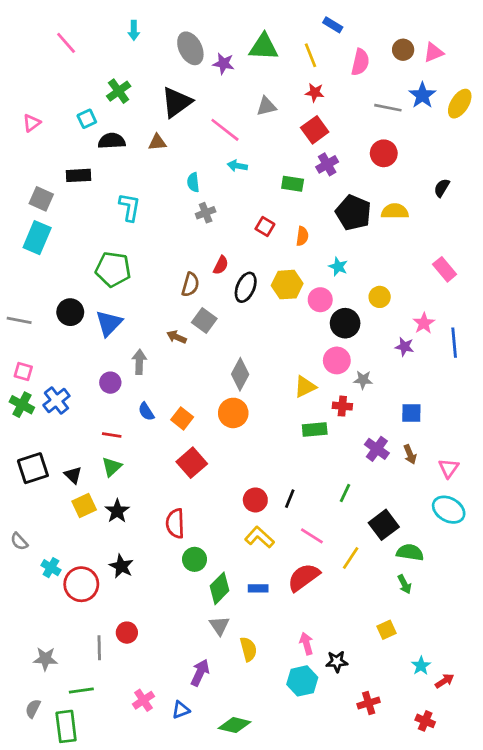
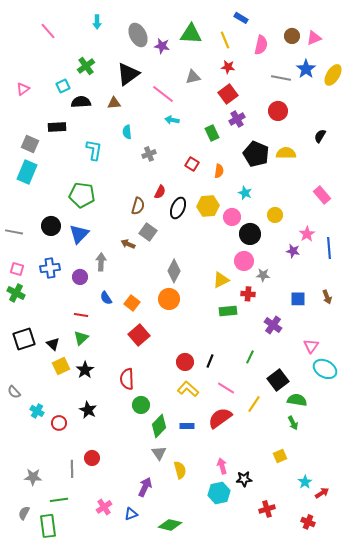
cyan semicircle: (193, 182) -> (127, 132), moved
green rectangle: (293, 184) -> (212, 133), turned 56
blue cross: (56, 401) -> (50, 268), moved, turned 30
brown arrow: (410, 454) -> (327, 297), moved
pink triangle: (449, 468) -> (311, 346), moved
red circle: (81, 584) -> (59, 423), size x0.6

